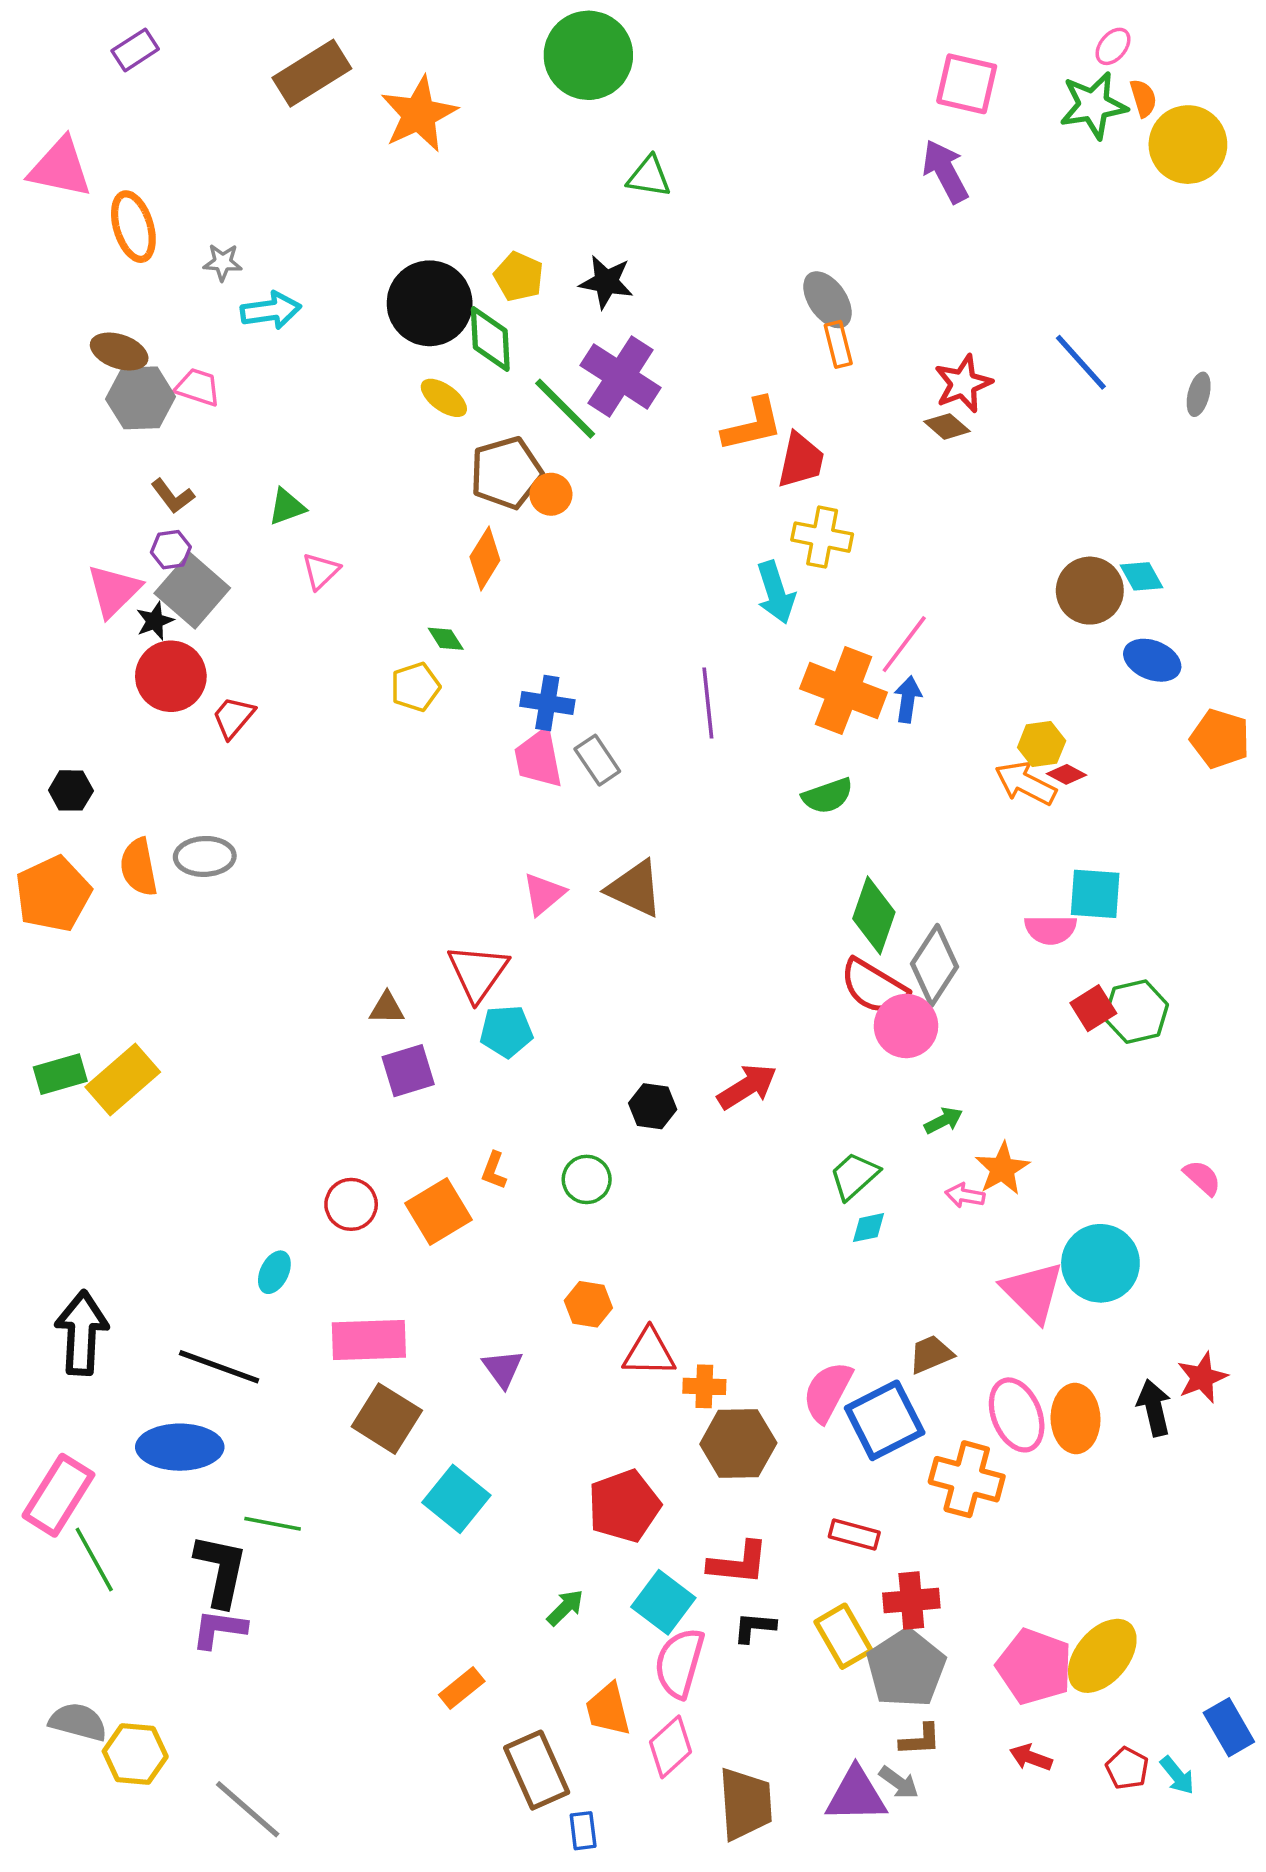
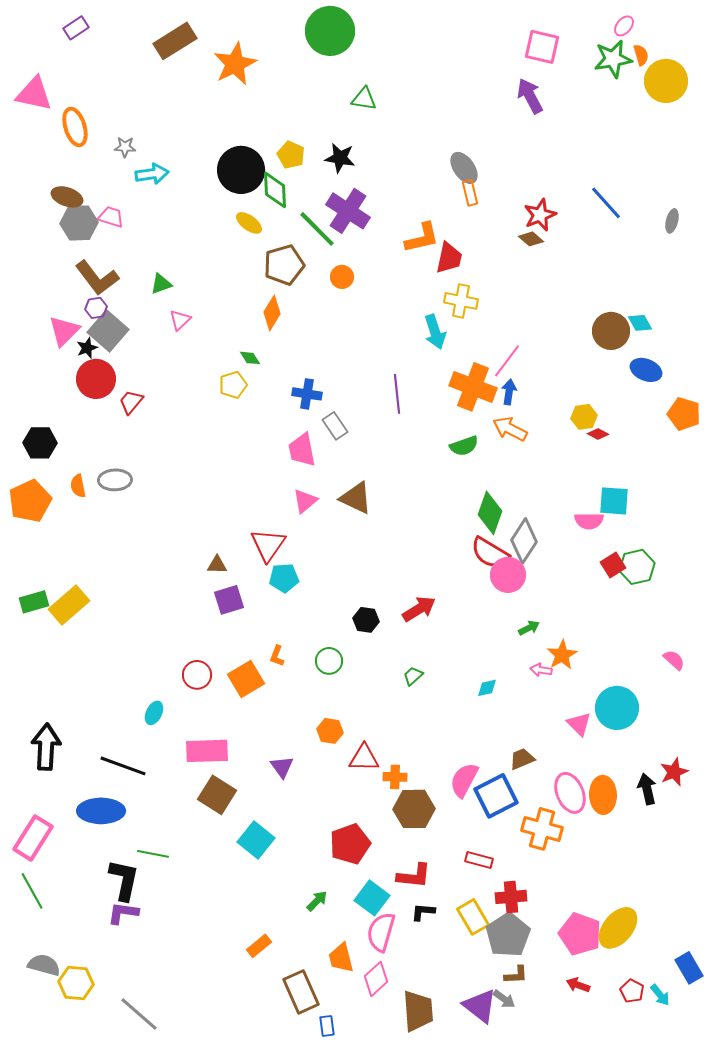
orange circle: (551, 494) -> (342, 277), moved
brown L-shape: (173, 496) -> (97, 278), size x1.8
pink trapezoid: (538, 758) -> (302, 450), moved
orange arrow: (1026, 783) -> (510, 429), moved
black hexagon: (71, 790) -> (40, 443), size x1.4
orange semicircle: (139, 867) -> (78, 486), size x0.7
green trapezoid: (854, 1176) -> (413, 676), moved, size x0.7
pink triangle: (1033, 1292) -> (579, 724), size x0.7
green line: (94, 1559) -> (32, 891), moved
purple triangle: (856, 1795) -> (480, 1006), turned 39

